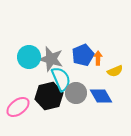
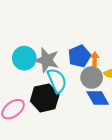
gray circle: (76, 93) -> (92, 78), moved

